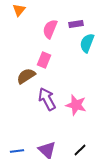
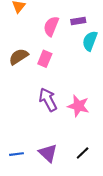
brown semicircle: (26, 76) -> (19, 57), moved

